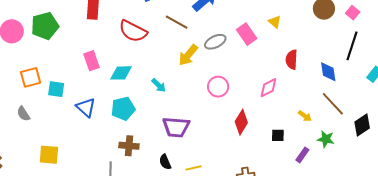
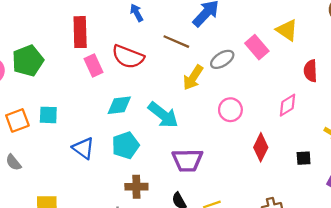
yellow triangle: (275, 22) -> (287, 30), size x1.5
pink rectangle: (91, 61) -> (93, 66), moved
cyan arrow: (159, 85) -> (163, 115), size x1.8
cyan square: (56, 89) -> (48, 115), moved

